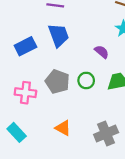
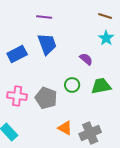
gray pentagon: (57, 82) -> (46, 98), moved
orange triangle: (63, 128) -> (65, 128), moved

